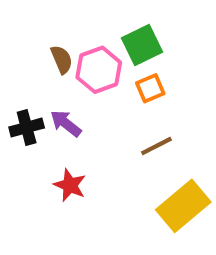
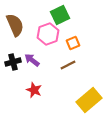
green square: (142, 45) -> (60, 15), moved
brown semicircle: (62, 59) -> (15, 25), moved, size x1.6
brown line: (156, 146) -> (68, 65), moved

